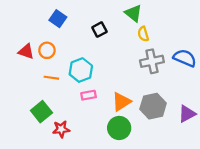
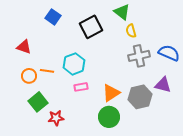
black square: (99, 30) -> (91, 27), size x1.6
orange circle: (47, 50) -> (29, 76), moved
purple triangle: (187, 114) -> (163, 85), moved, turned 42

